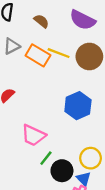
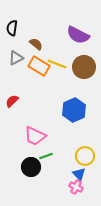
brown semicircle: (41, 21) -> (36, 44), moved
green line: (46, 158) -> (46, 156), turned 32
black circle: (62, 171) -> (31, 167), moved

